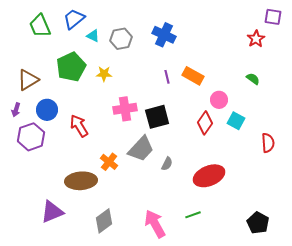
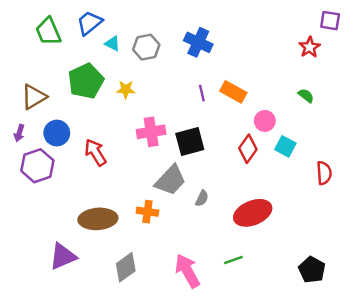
orange cross: (109, 162) -> (147, 212), moved, turned -30

